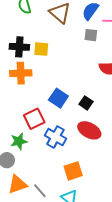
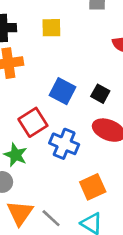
yellow square: (41, 49) -> (51, 28), moved
green star: (19, 141) -> (16, 155), turned -30
orange triangle: (17, 184) -> (20, 213), turned -30

